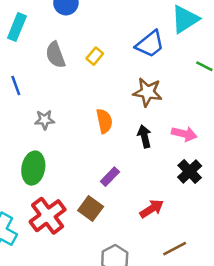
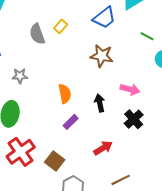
gray semicircle: (55, 55) -> (37, 34), moved
orange semicircle: (104, 121) -> (65, 94), moved
black arrow: (144, 136) -> (100, 103), moved
brown square: (91, 208) -> (55, 161), moved

